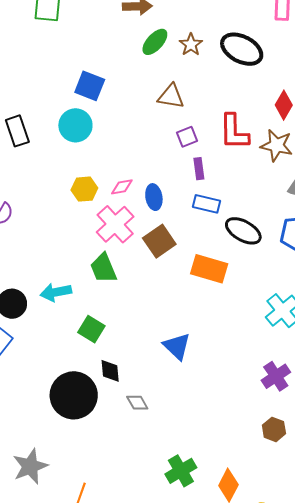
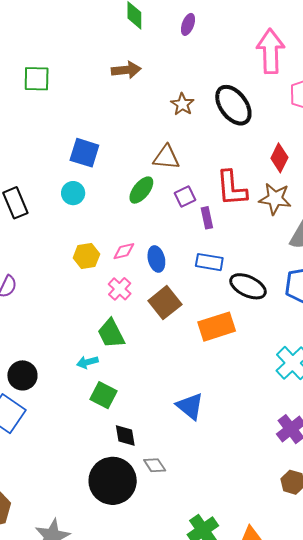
green ellipse: (155, 42) -> (141, 190), moved
black ellipse: (242, 49) -> (233, 105), turned 30
cyan circle: (75, 125) -> (73, 193), size x0.7
purple rectangle: (199, 169) -> (207, 218), moved
pink cross: (115, 224) -> (120, 289), size x0.6
orange rectangle: (209, 269) -> (217, 327), turned -30
cyan arrow: (56, 292) -> (87, 362), moved, size x0.7
black circle: (74, 395) -> (113, 481), moved

